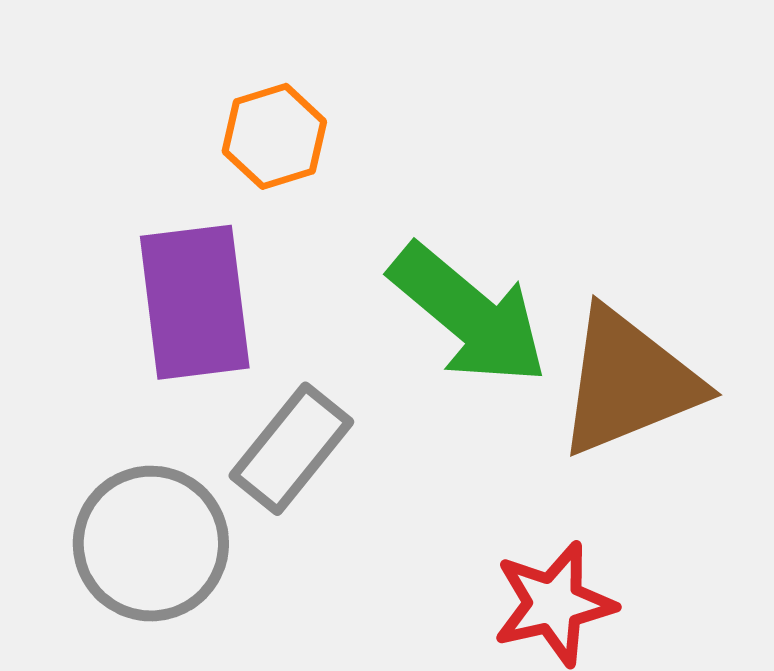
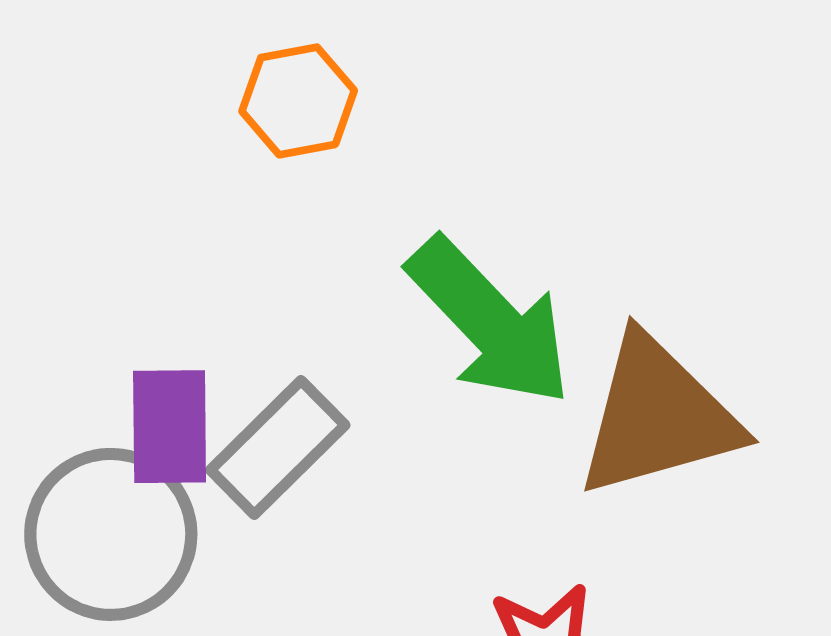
purple rectangle: (195, 302) -> (170, 427), moved, size x0.7

